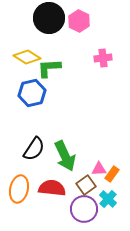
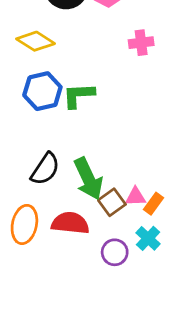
green L-shape: (49, 68) -> (79, 95), moved
brown square: (86, 185) -> (112, 202), moved
purple circle: (84, 209) -> (115, 252), size x0.7

